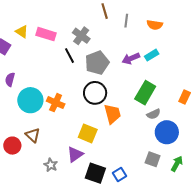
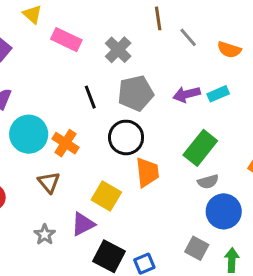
gray line: (126, 21) -> (188, 37), turned -56
yellow triangle: (22, 32) -> (32, 14), moved
black line: (70, 56) -> (90, 97), moved
brown triangle: (33, 135) -> (49, 182), moved
green arrow: (177, 164) -> (232, 260), turned -35

